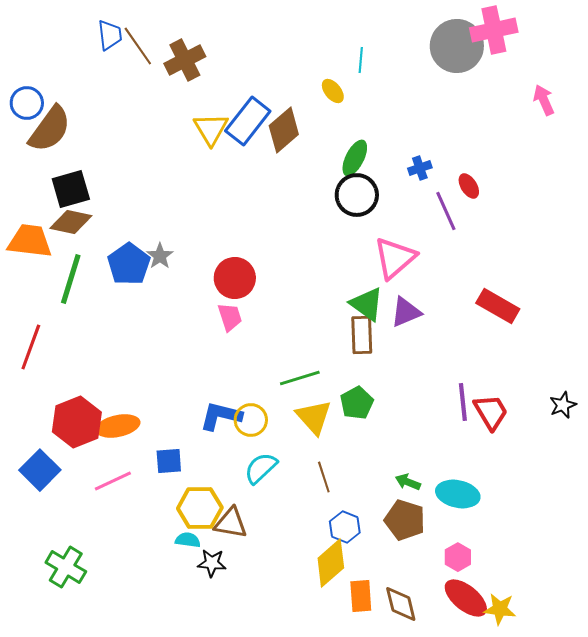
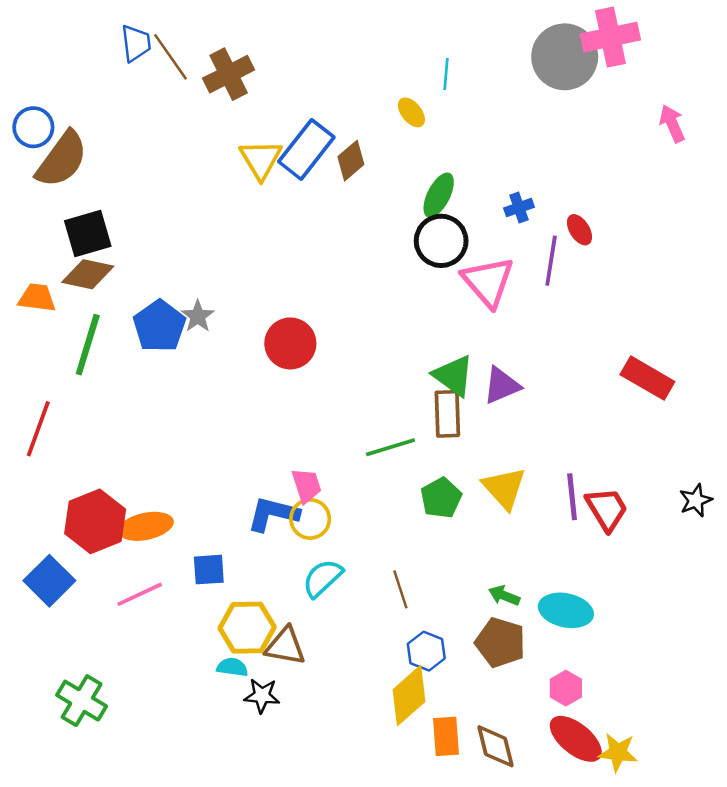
brown diamond: (284, 130) -> (351, 161), size x0.7
purple line: (446, 211) -> (551, 261), turned 33
orange trapezoid: (30, 241) -> (37, 298), size x0.7
pink triangle: (395, 258) -> (488, 282), moved, turned -30
red rectangle: (498, 306) -> (647, 378), moved
pink trapezoid: (230, 317) -> (306, 486), moved
green line: (300, 378) -> (390, 447), moved
yellow triangle: (314, 417) -> (504, 488), moved

